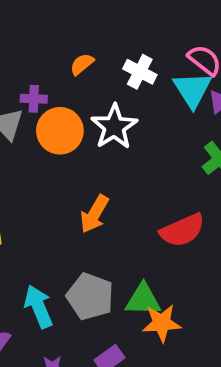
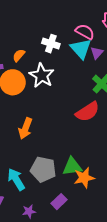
orange semicircle: (82, 64) -> (19, 55), moved
orange arrow: (94, 214) -> (25, 128), moved
red semicircle: (182, 230) -> (87, 112), moved

